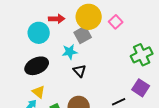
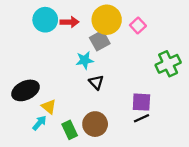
cyan circle: (39, 33) -> (45, 20), moved
black ellipse: (37, 66) -> (26, 90), moved
purple square: (141, 88) -> (141, 102), moved, turned -30

